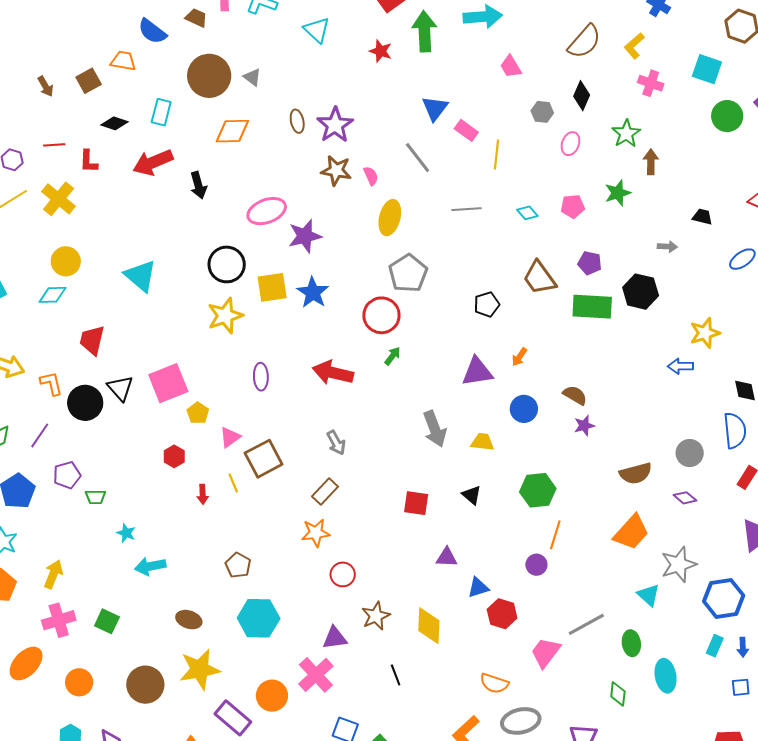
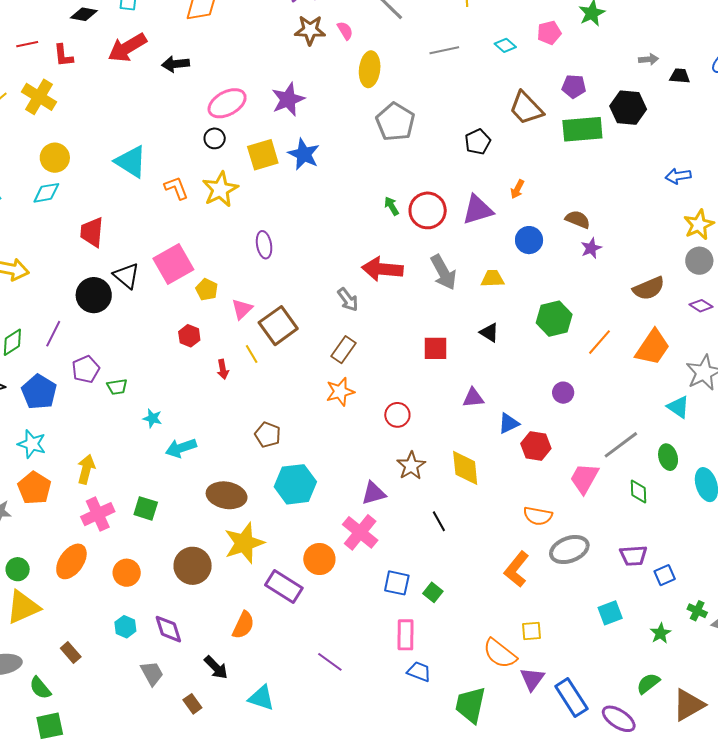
black arrow: (198, 185) -> (176, 64), turned 108
pink ellipse: (267, 211) -> (227, 103), moved
black trapezoid: (702, 217) -> (680, 76), moved
black circle: (227, 264) -> (215, 138), size x0.6
red circle: (381, 315) -> (428, 210), moved
yellow star: (705, 333) -> (699, 225), moved
green arrow: (392, 356) -> (392, 206), turned -60
red arrow: (333, 373) -> (382, 269), moved
orange L-shape: (51, 383) -> (176, 188), moved
orange line: (555, 535) -> (599, 342), moved, turned 32
red circle: (343, 574) -> (397, 415), moved
brown ellipse: (189, 620) -> (227, 495), size x1.5
green diamond: (618, 694) -> (639, 492), moved

